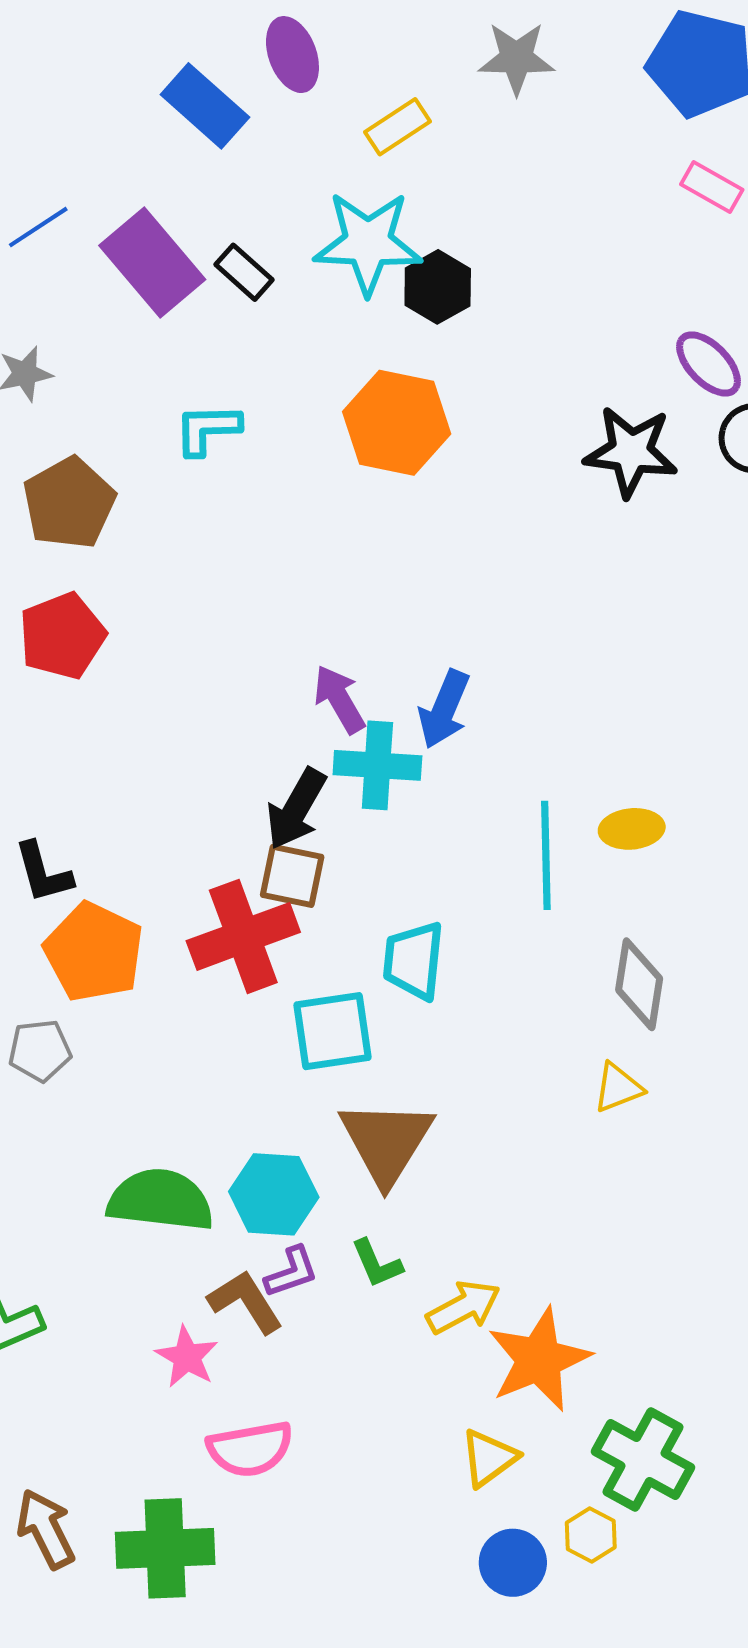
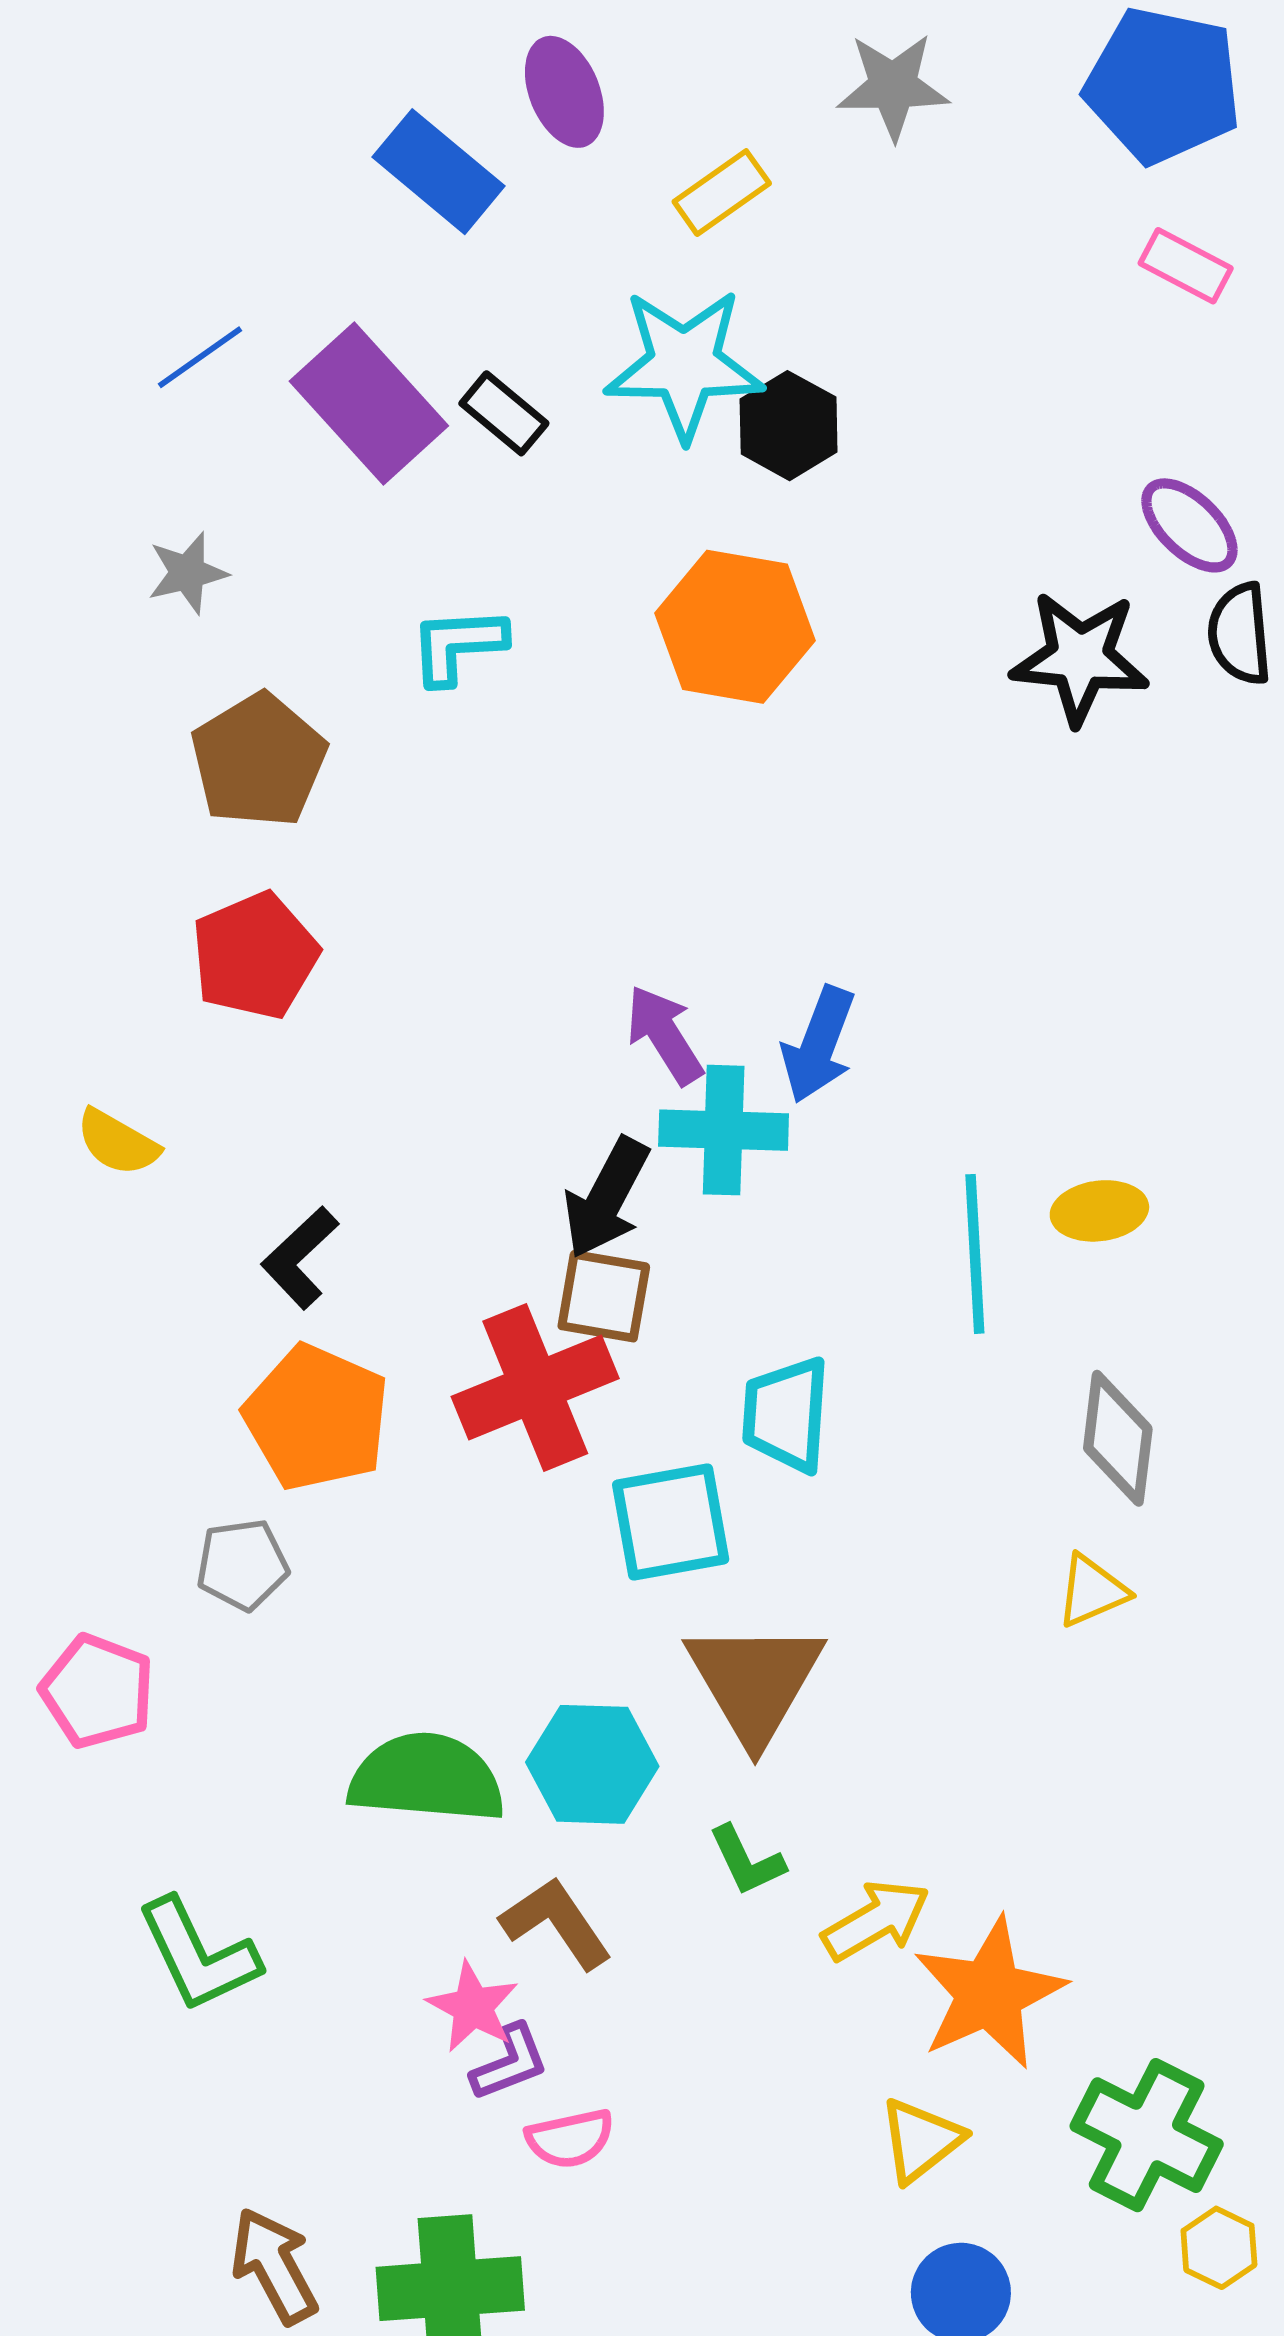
black L-shape: (43, 872) -> (300, 1258), moved, turned 64
purple L-shape: (291, 1272) -> (510, 2062), moved
pink semicircle: (250, 1449) -> (570, 2139), size x0.7
yellow hexagon: (591, 1535) -> (1219, 2248), moved

